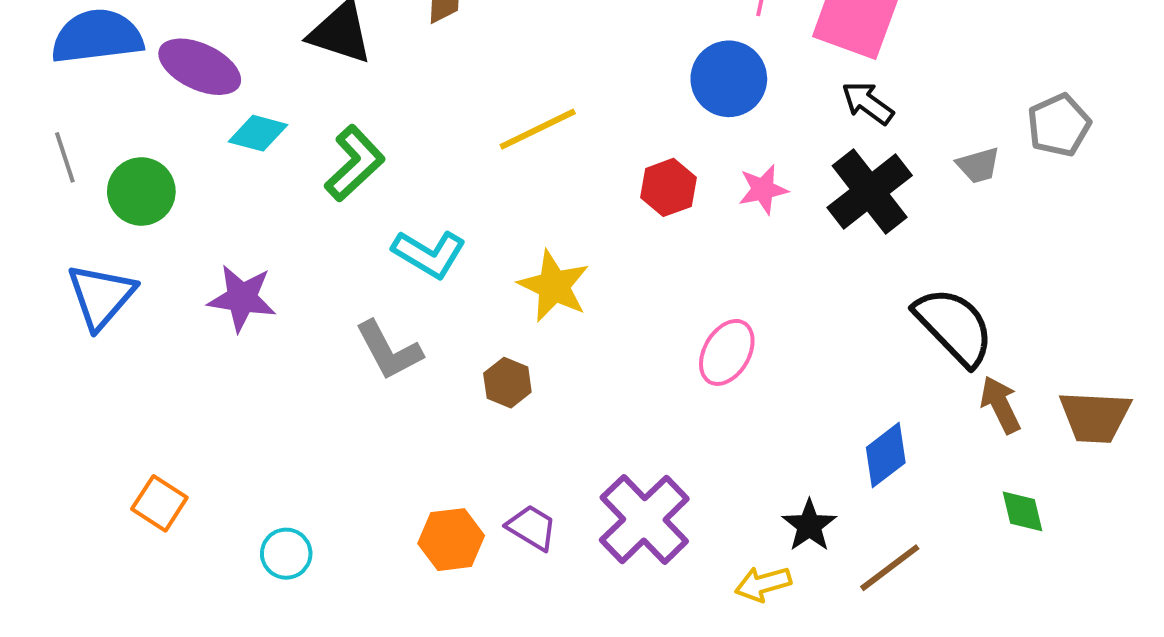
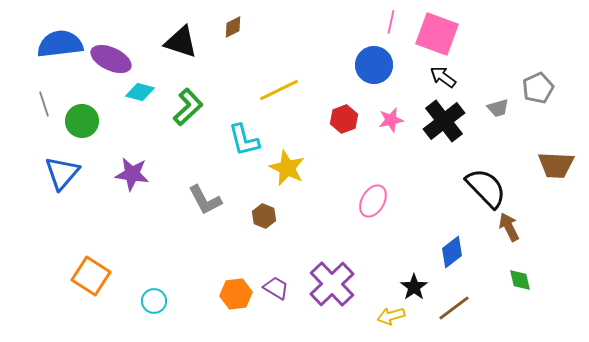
cyan L-shape: (429, 254) -> (244, 140), moved, turned 45
brown trapezoid: (1095, 417) -> (556, 165), moved
orange square: (159, 503) -> (91, 276), size x1.4

